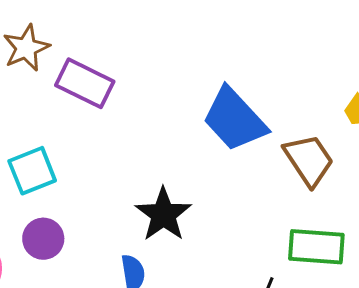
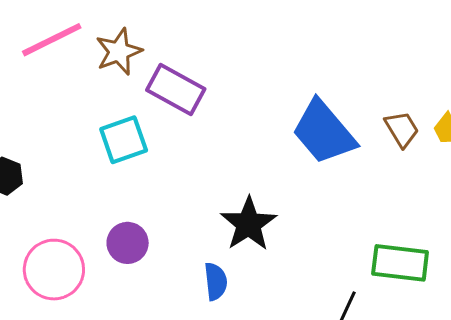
brown trapezoid: (309, 160) -> (402, 129), moved, size x0.7
cyan square: (32, 171) -> (124, 140), moved

